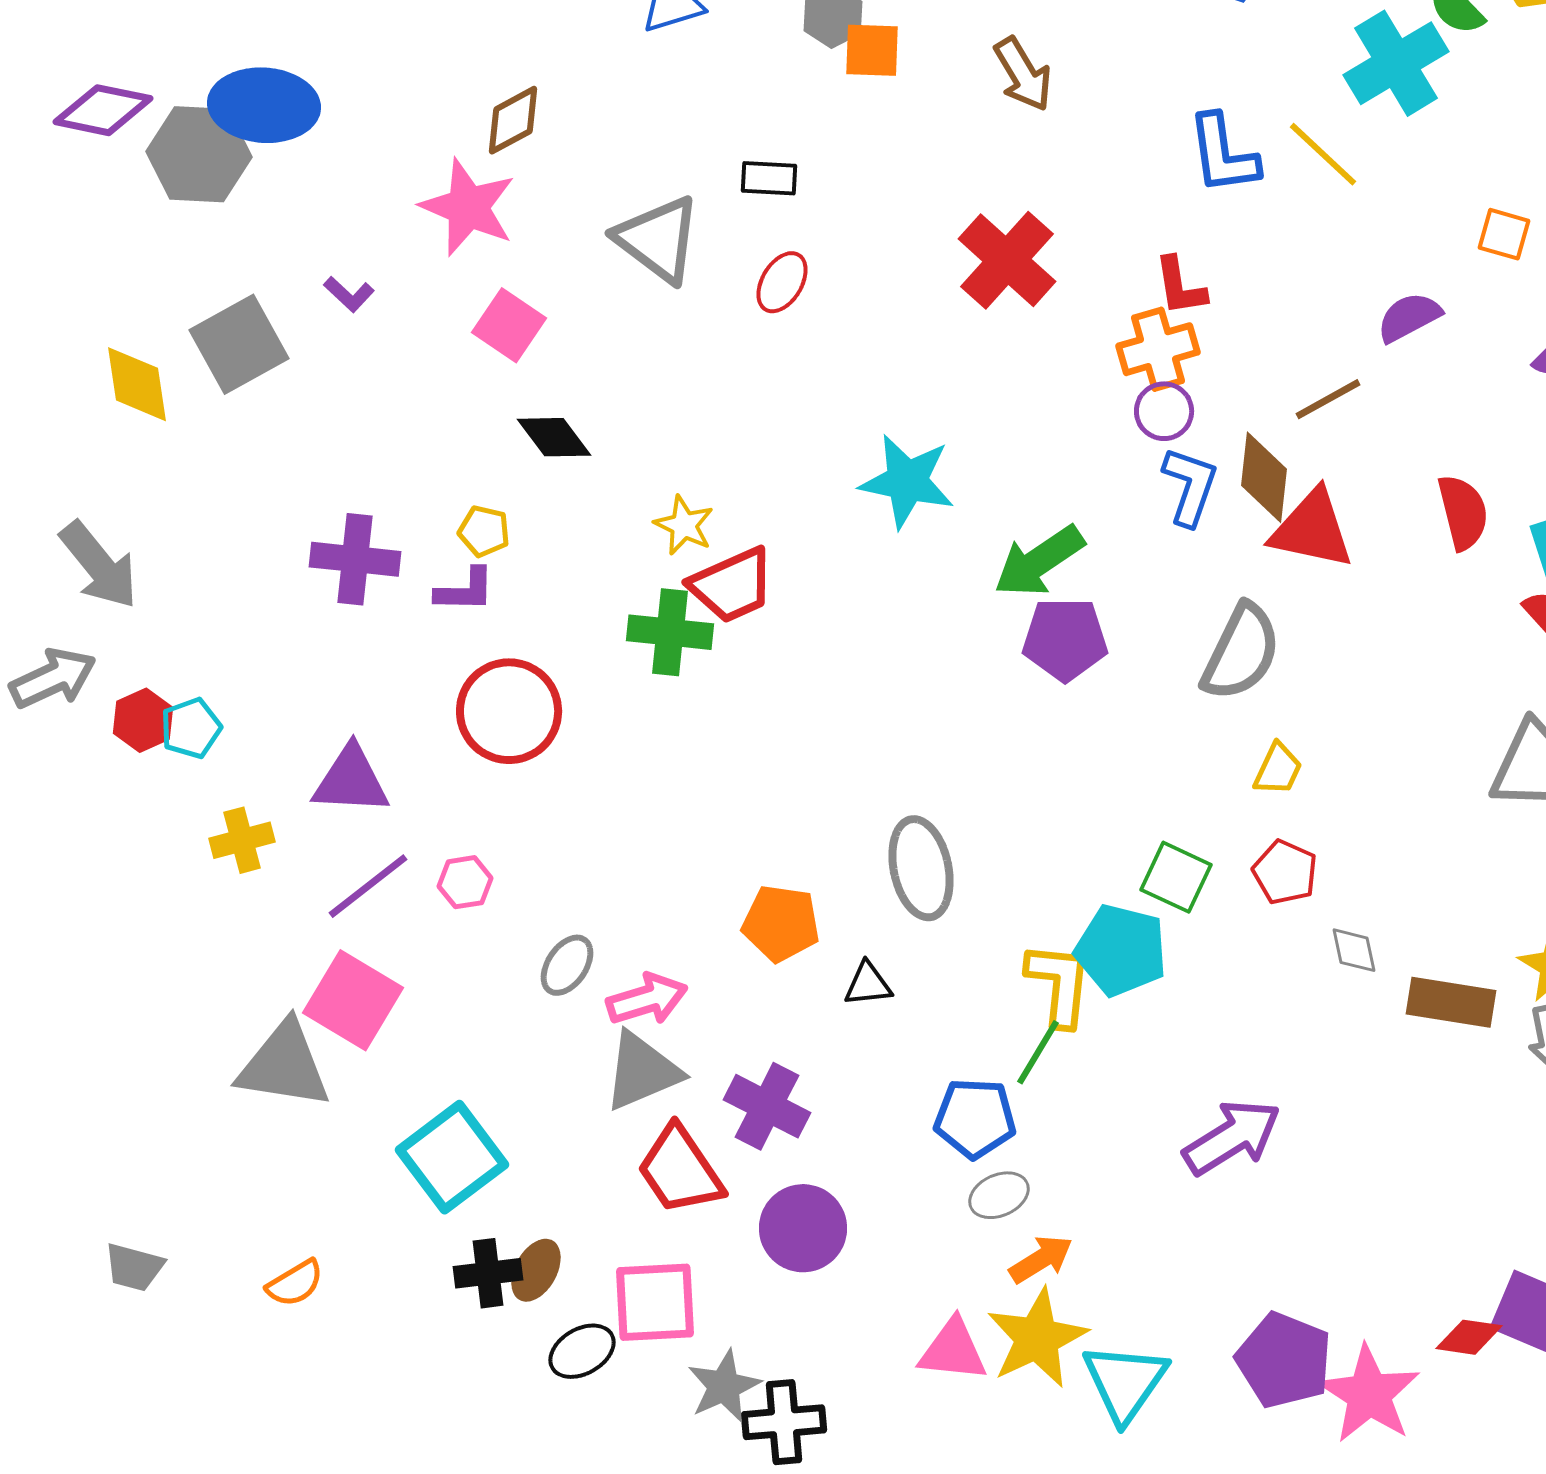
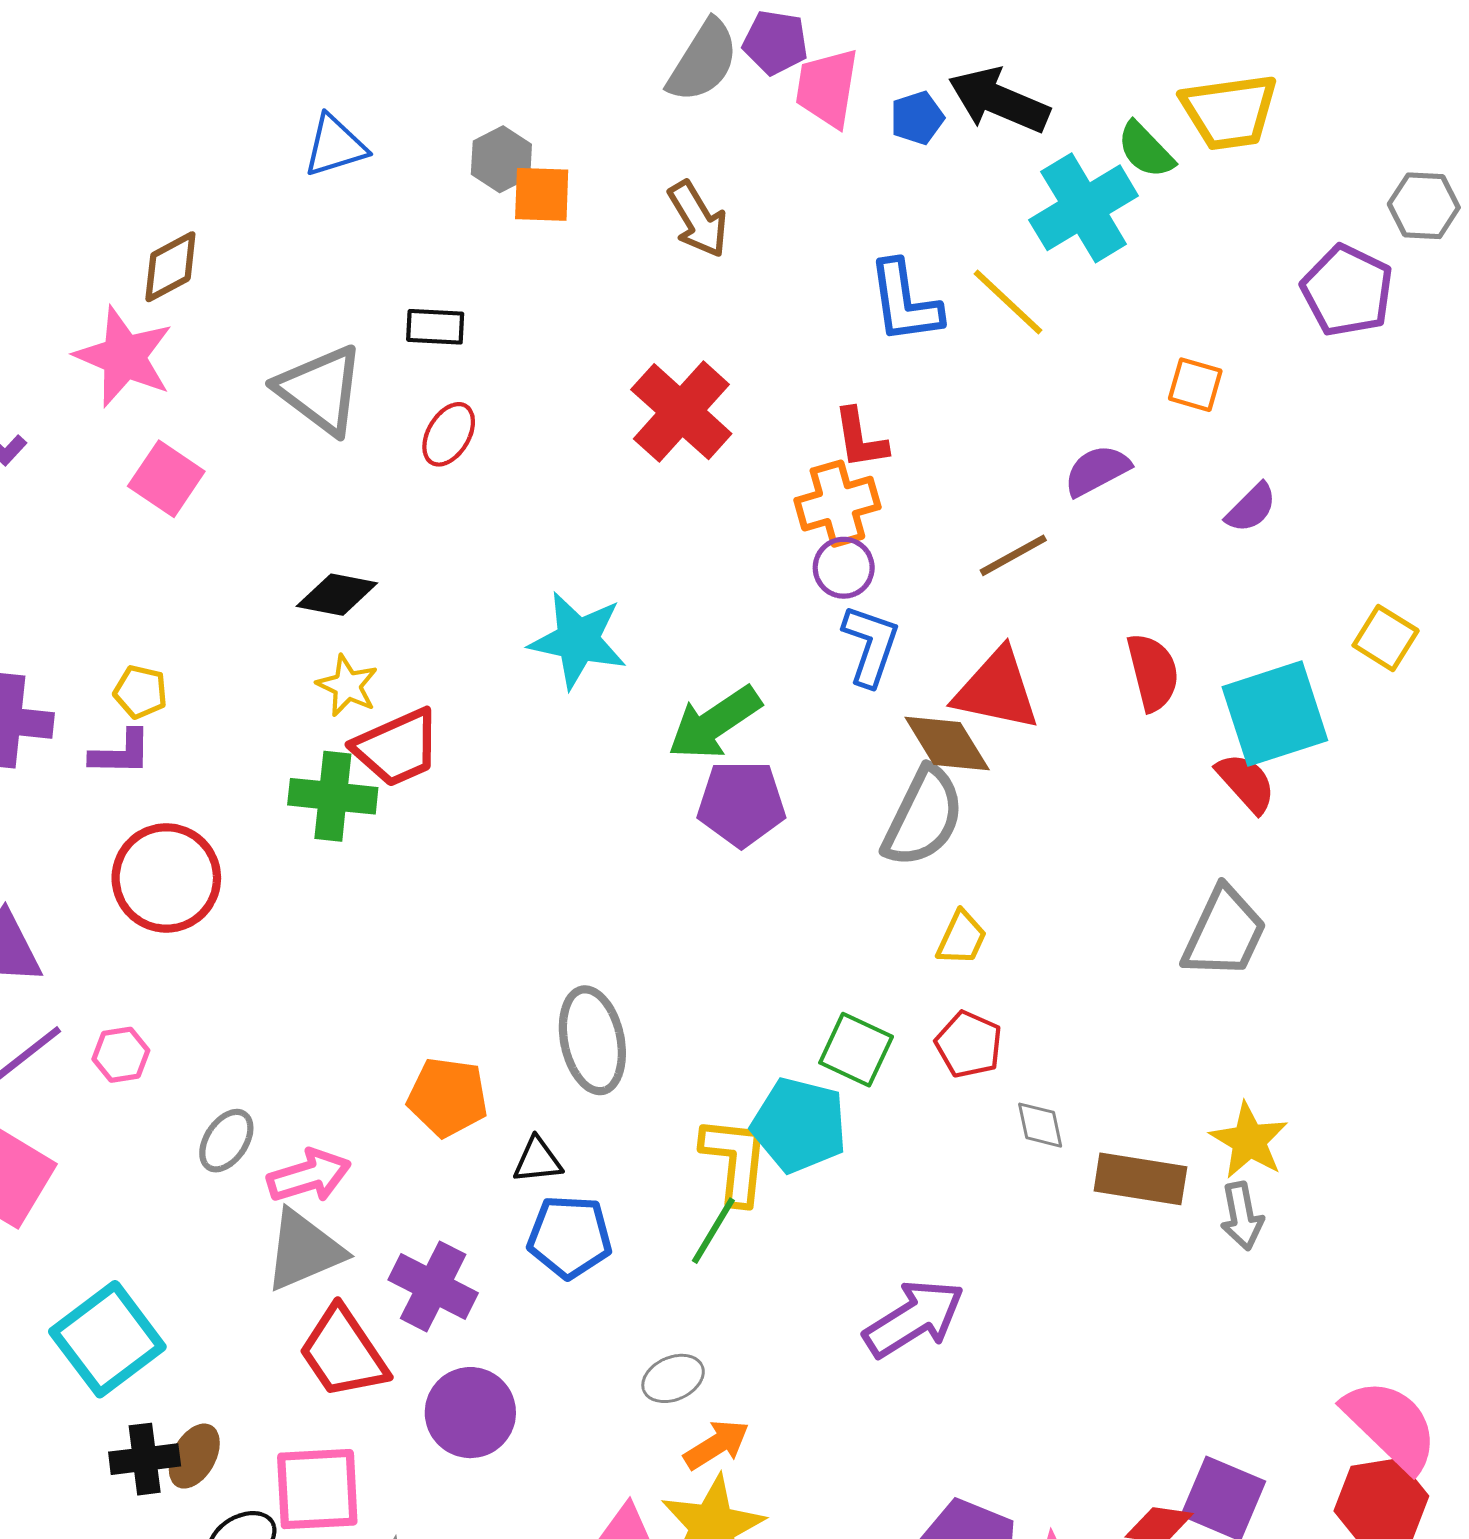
black diamond: (554, 437) -> (337, 595), moved, turned -42
brown diamond: (1264, 477) -> (947, 744), moved, turned -38
blue pentagon: (975, 1118) -> (570, 1237), moved

